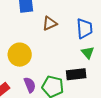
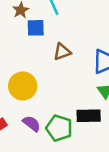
purple semicircle: (30, 85) -> (32, 124), turned -35

